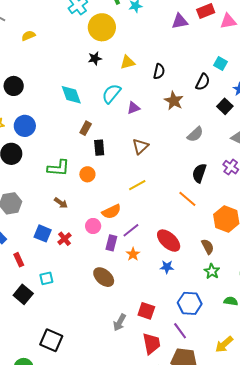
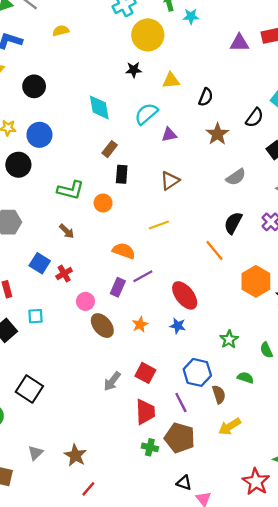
orange semicircle: (111, 212) -> (124, 251), turned -144
pink circle: (93, 226) -> (85, 301), moved
brown semicircle: (208, 247) -> (219, 394), moved
orange star: (133, 254) -> (140, 324), moved

